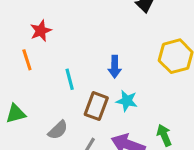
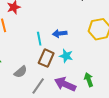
blue arrow: (115, 67) -> (60, 33), turned 80
cyan line: (70, 79) -> (39, 39), moved

